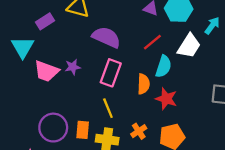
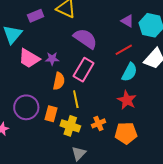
orange semicircle: (143, 84) -> (59, 81), moved

